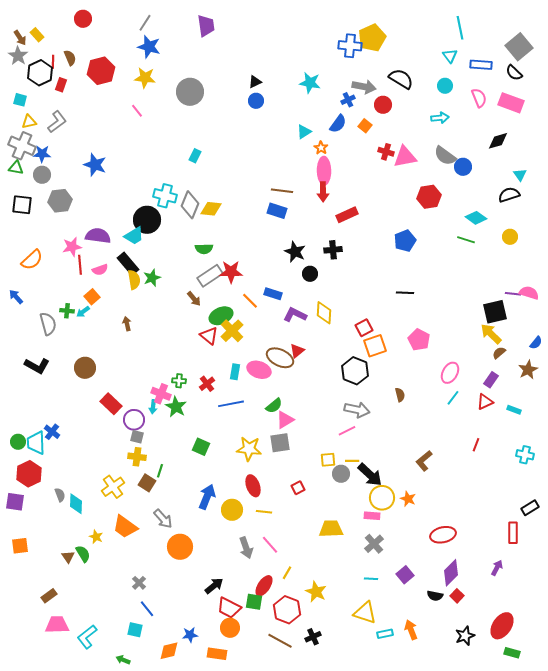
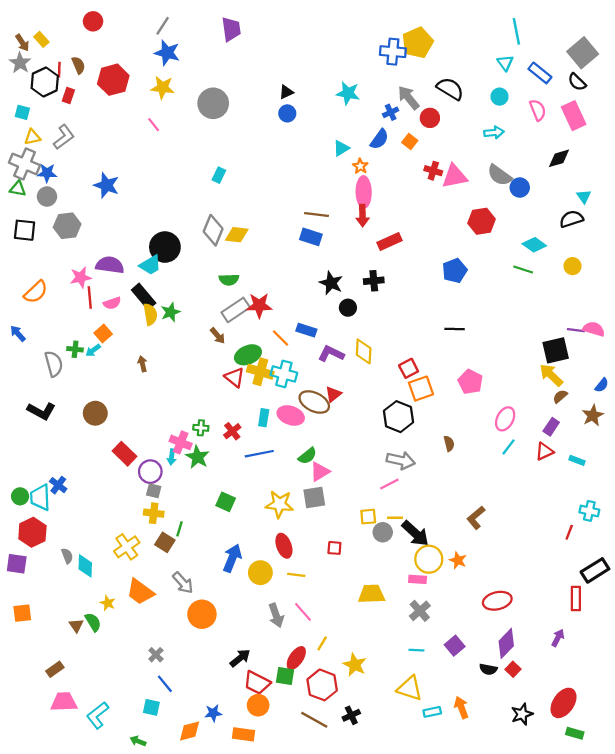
blue rectangle: (481, 65) -> (540, 73), turned 35
gray arrow: (364, 87) -> (409, 98), turned -140
pink rectangle: (511, 103) -> (574, 116), turned 45
cyan cross: (165, 196) -> (284, 374), moved
yellow cross: (232, 331) -> (260, 372), turned -30
red line: (476, 445) -> (569, 532), moved
red square: (298, 488) -> (334, 548), turned 32
black rectangle: (530, 508) -> (595, 570), size x1.4

